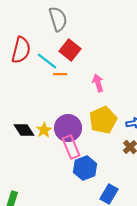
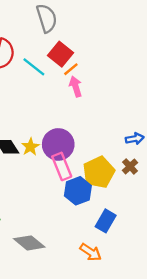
orange line: (60, 74) -> (71, 69), moved, turned -40
pink arrow: (98, 83) -> (76, 87), moved
yellow pentagon: (103, 120) -> (99, 172), moved

